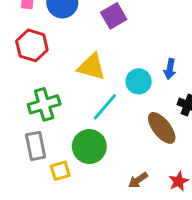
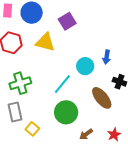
yellow triangle: (92, 67) -> (45, 42), moved
green circle: (89, 147) -> (66, 112), moved
yellow square: (60, 171) -> (32, 129), turned -32

